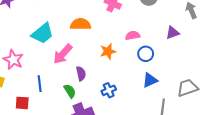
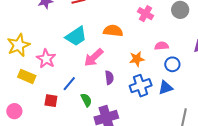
blue triangle: (150, 80) -> (165, 88), moved
blue line: (40, 84) -> (69, 84), turned 42
blue cross: (109, 90) -> (141, 86), moved, size x1.5
green semicircle: (70, 91) -> (86, 100), moved

